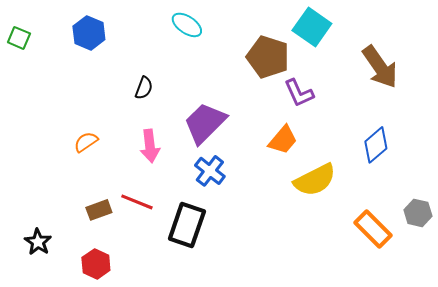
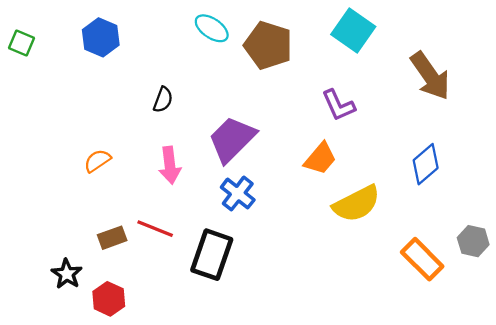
brown pentagon: (268, 57) -> (268, 45), moved
black star: (38, 242) -> (67, 274), moved

